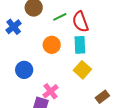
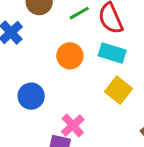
cyan rectangle: (80, 45) -> (112, 53), turned -66

